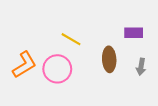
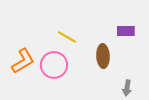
gray arrow: (141, 67) -> (127, 88), moved

